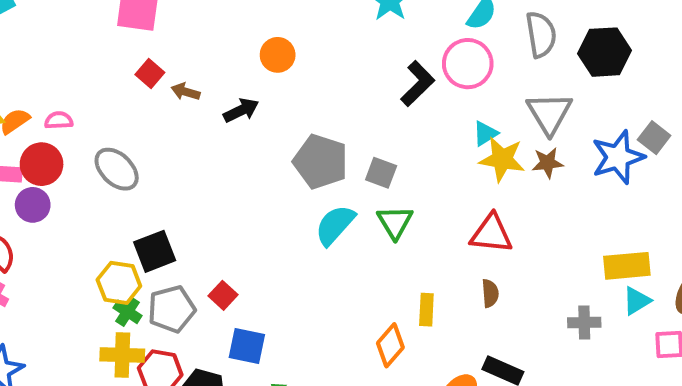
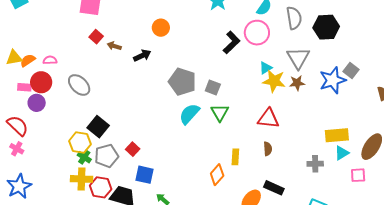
black square: (155, 251) -> (98, 127), turned -30

